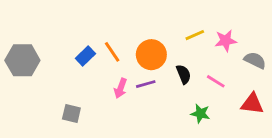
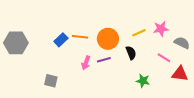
yellow line: (195, 35) -> (139, 33), moved
orange line: (112, 52) -> (80, 37), turned -49
pink line: (216, 81) -> (164, 58), moved

